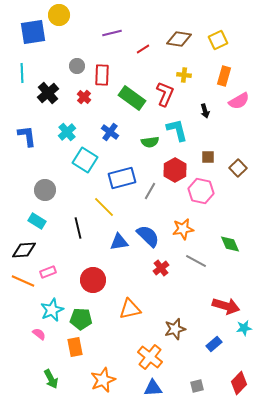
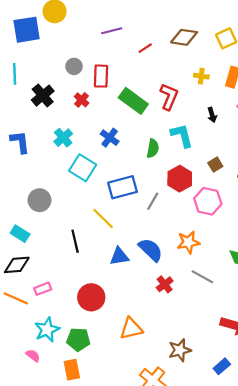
yellow cross: (184, 75) -> (201, 76), moved
green semicircle: (150, 142) -> (153, 148), turned -72
brown square: (208, 157) -> (215, 165), turned -32
cyan rectangle: (37, 221) -> (20, 234), moved

